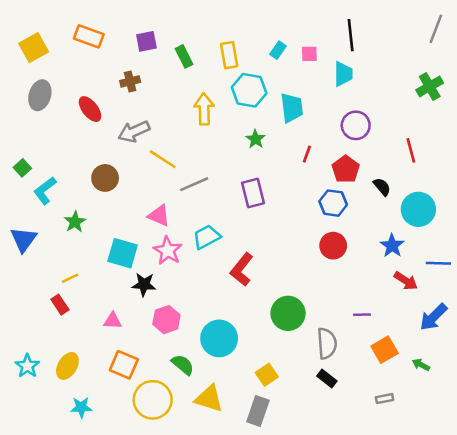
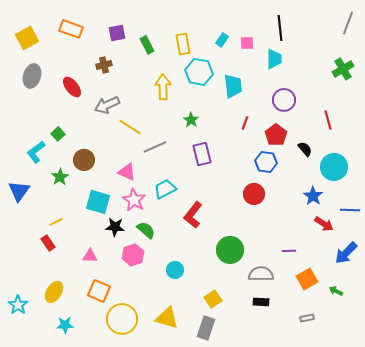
green star: (255, 139) -> (191, 120), moved
green square: (22, 168) -> (58, 134), moved
brown circle: (105, 178) -> (84, 160), moved
red circle: (333, 246) -> (254, 194), moved
cyan circle: (219, 338) -> (175, 270), size x0.6
gray semicircle: (327, 343) -> (261, 274), turned -85
green semicircle: (183, 365) -> (146, 230), moved
cyan star: (27, 366) -> (18, 305), moved
black rectangle: (327, 378) -> (261, 302), turned -35

